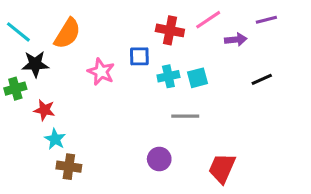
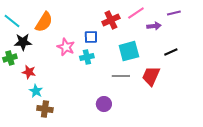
red cross: (170, 30) -> (111, 20), turned -36
cyan cross: (168, 76) -> (87, 57), moved
cyan square: (197, 78) -> (129, 51), size x1.5
red trapezoid: (222, 168) -> (151, 76), moved

